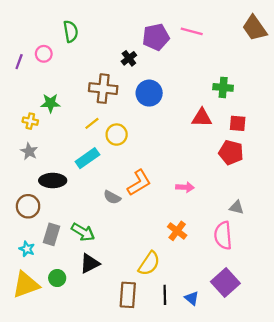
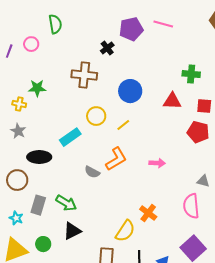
blue circle: (149, 93) -> (130, 91), moved
yellow line: (92, 123) -> (123, 125), moved
orange cross: (177, 231) -> (148, 213), moved

